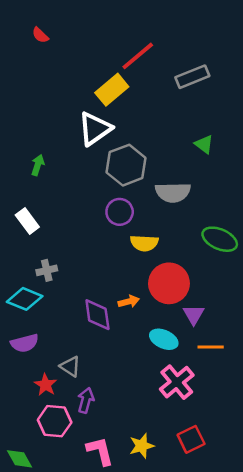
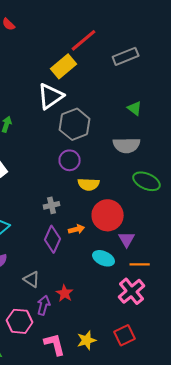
gray semicircle: (173, 192) -> (127, 145), moved
gray cross: (47, 270) -> (52, 205), moved
purple diamond: (97, 315) -> (53, 239), turned 32
pink cross: (177, 382) -> (132, 291), moved
red star: (45, 385) -> (65, 293), moved

